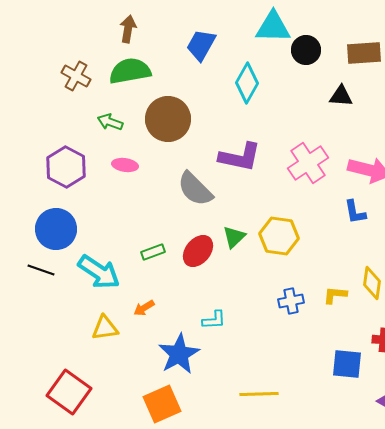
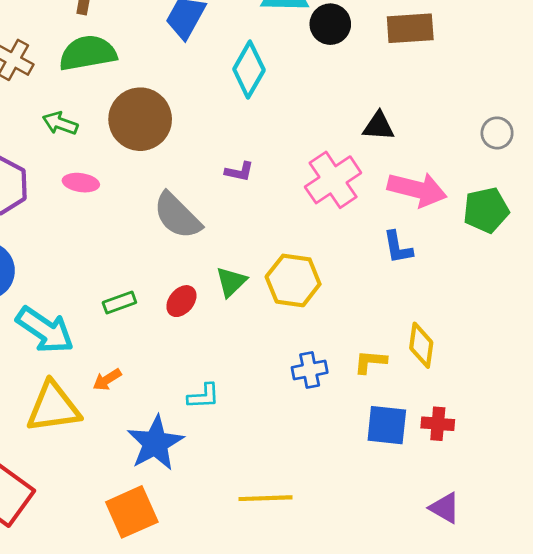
black triangle: (341, 96) -> (379, 126), moved
purple L-shape: (240, 157) -> (239, 172), size x0.5
red ellipse: (198, 251) -> (181, 301), size x0.7
yellow triangle: (105, 328) -> (53, 407), size x1.5
blue square: (347, 364) -> (387, 425), moved

